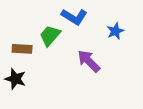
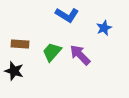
green trapezoid: (50, 36) -> (52, 52), moved

